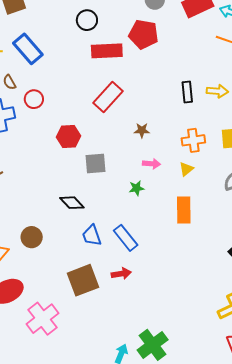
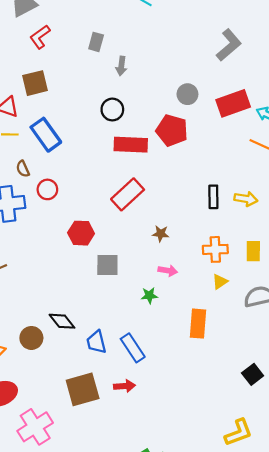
yellow triangle: (186, 169) -> (220, 282), moved
black diamond: (72, 203) -> (62, 321), moved

